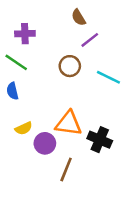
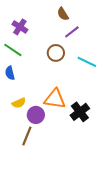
purple cross: (25, 34) -> (20, 27), turned 35
black cross: (100, 140) -> (80, 112), turned 30
brown line: (66, 170) -> (27, 136), moved

